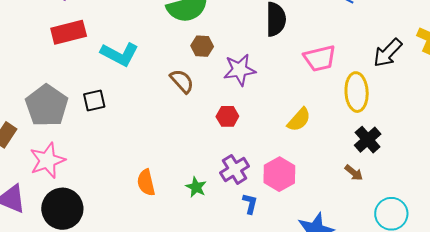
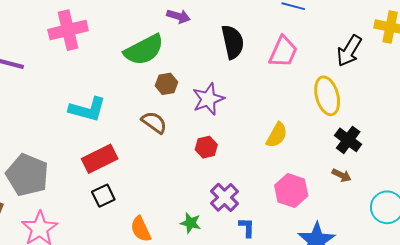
red rectangle: (69, 32) -> (100, 159), moved
pink trapezoid: (320, 58) -> (283, 52), moved, turned -40
black square: (94, 101) -> (103, 196), moved
pink hexagon: (279, 174) -> (291, 190), moved

